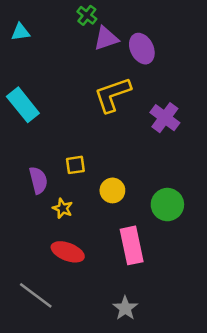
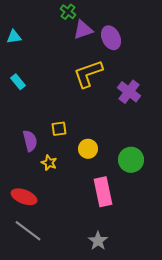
cyan triangle: (20, 32) -> (14, 37), moved
cyan rectangle: (23, 105) -> (18, 82), size x0.6
red ellipse: (68, 252) -> (24, 197), moved

